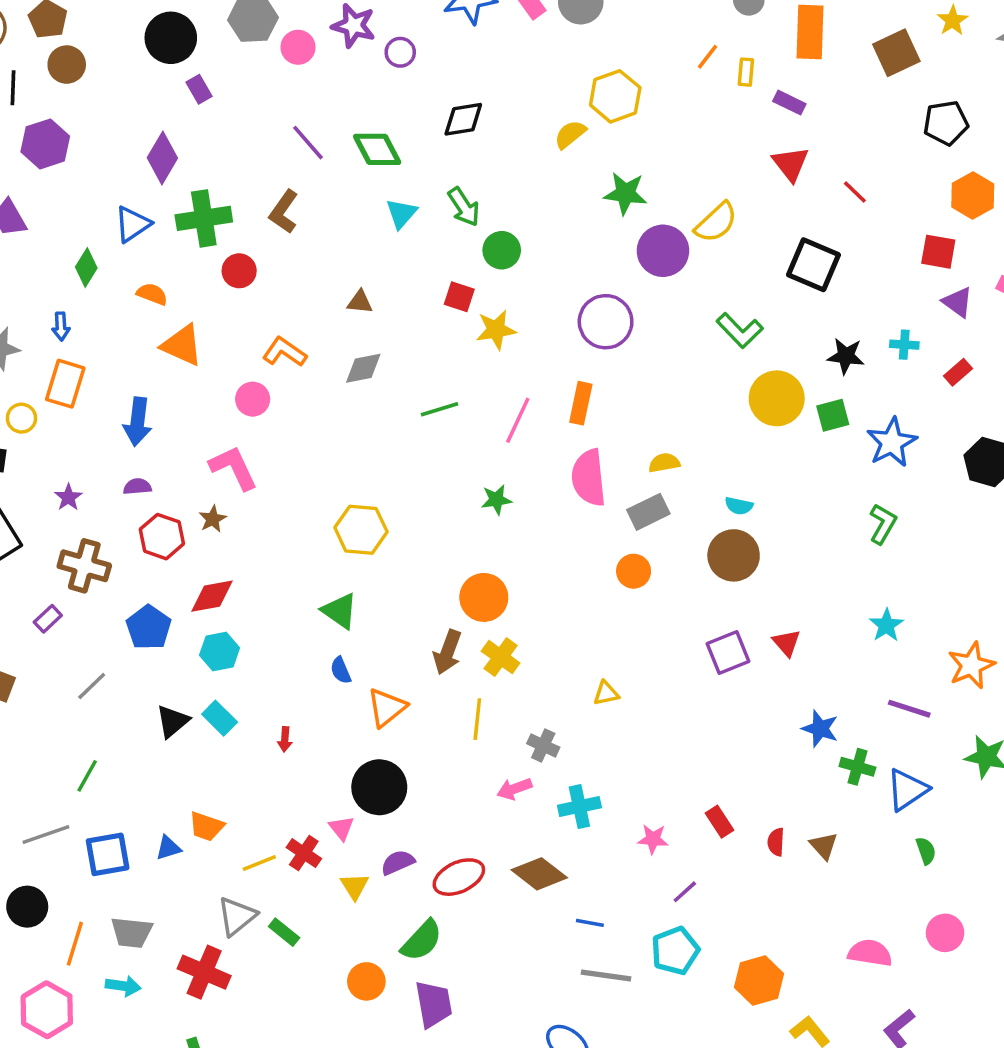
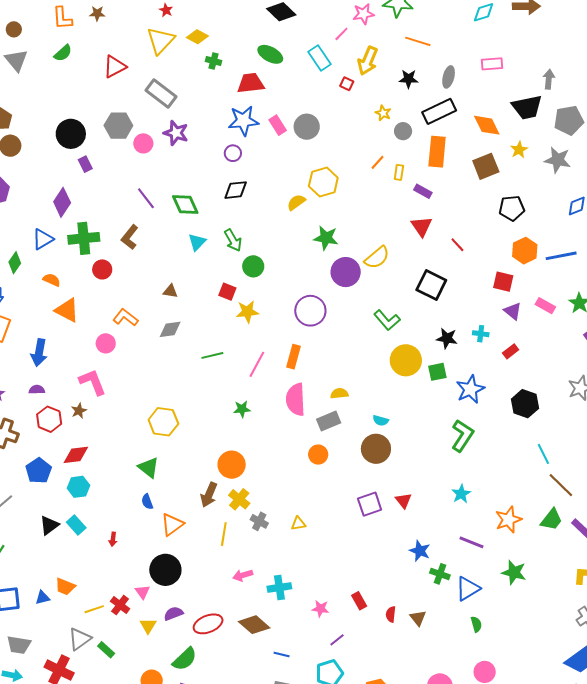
purple circle: (400, 52) -> (233, 153), moved
green L-shape: (883, 524) -> (462, 436), size x1.4
gray cross: (543, 745) -> (259, 521), moved

